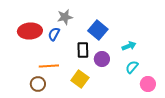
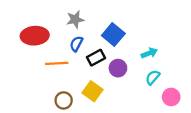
blue semicircle: (54, 34) -> (76, 44), moved
black rectangle: (83, 50) -> (96, 58), turned 63
orange line: (49, 66) -> (57, 63), moved
brown circle: (38, 84) -> (64, 100), moved

